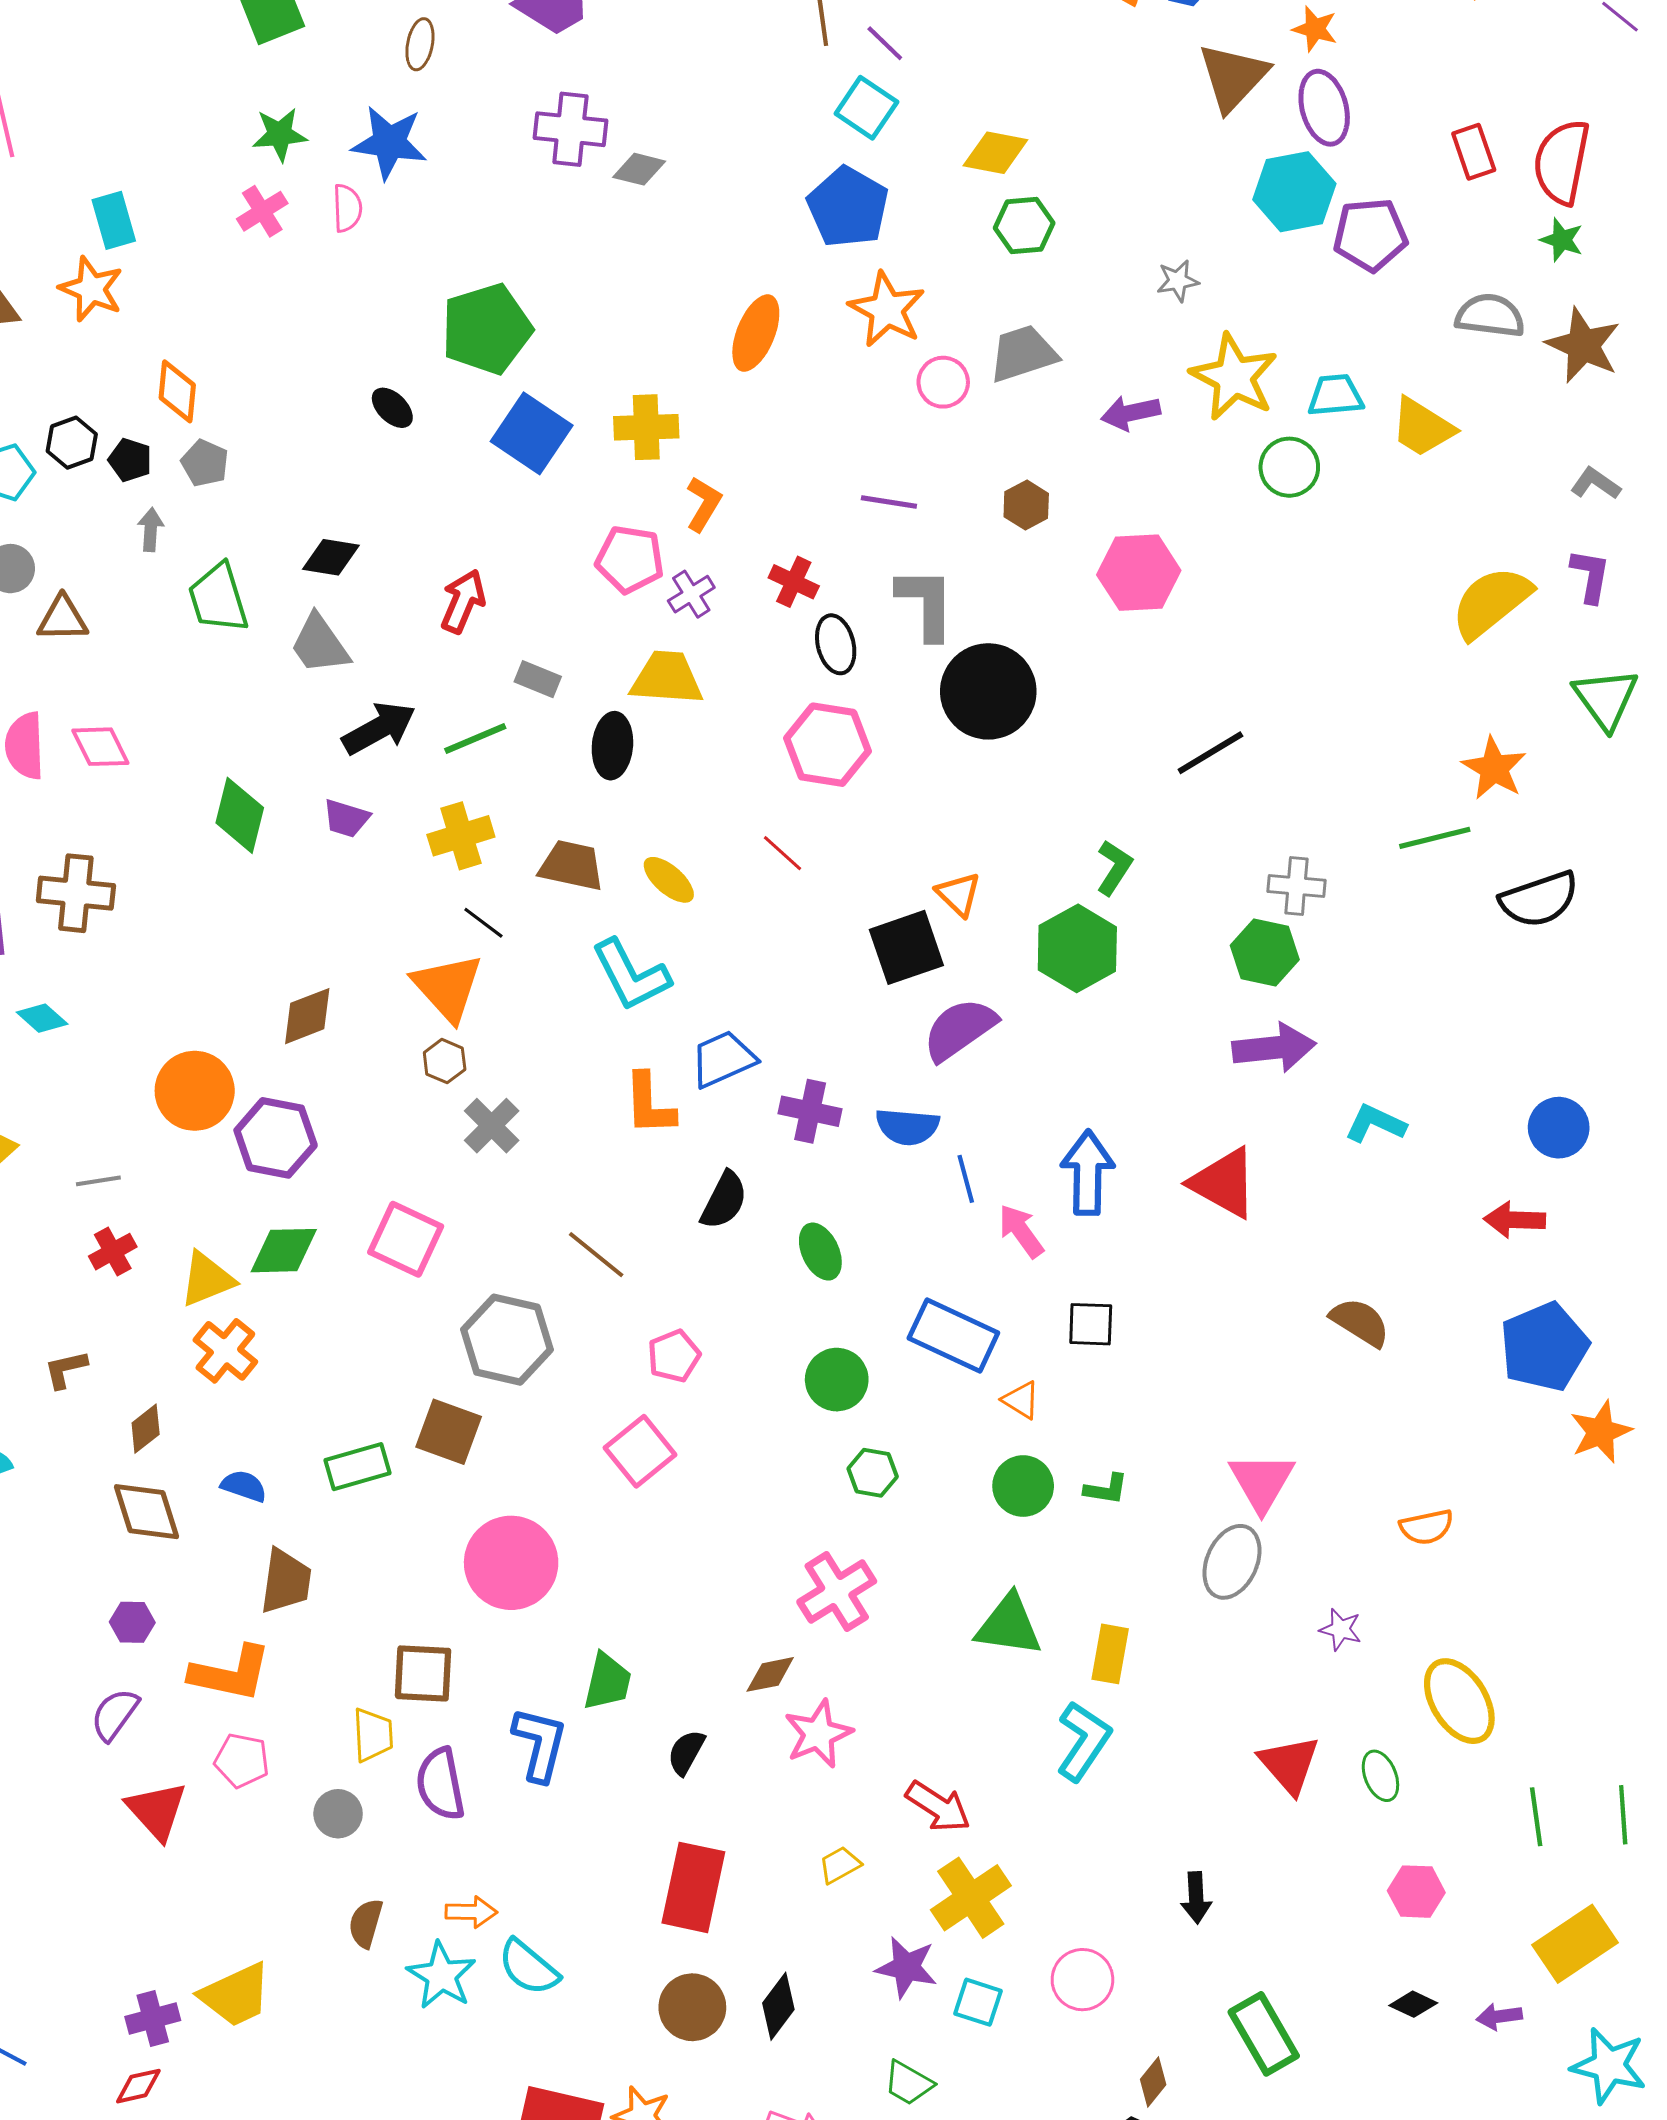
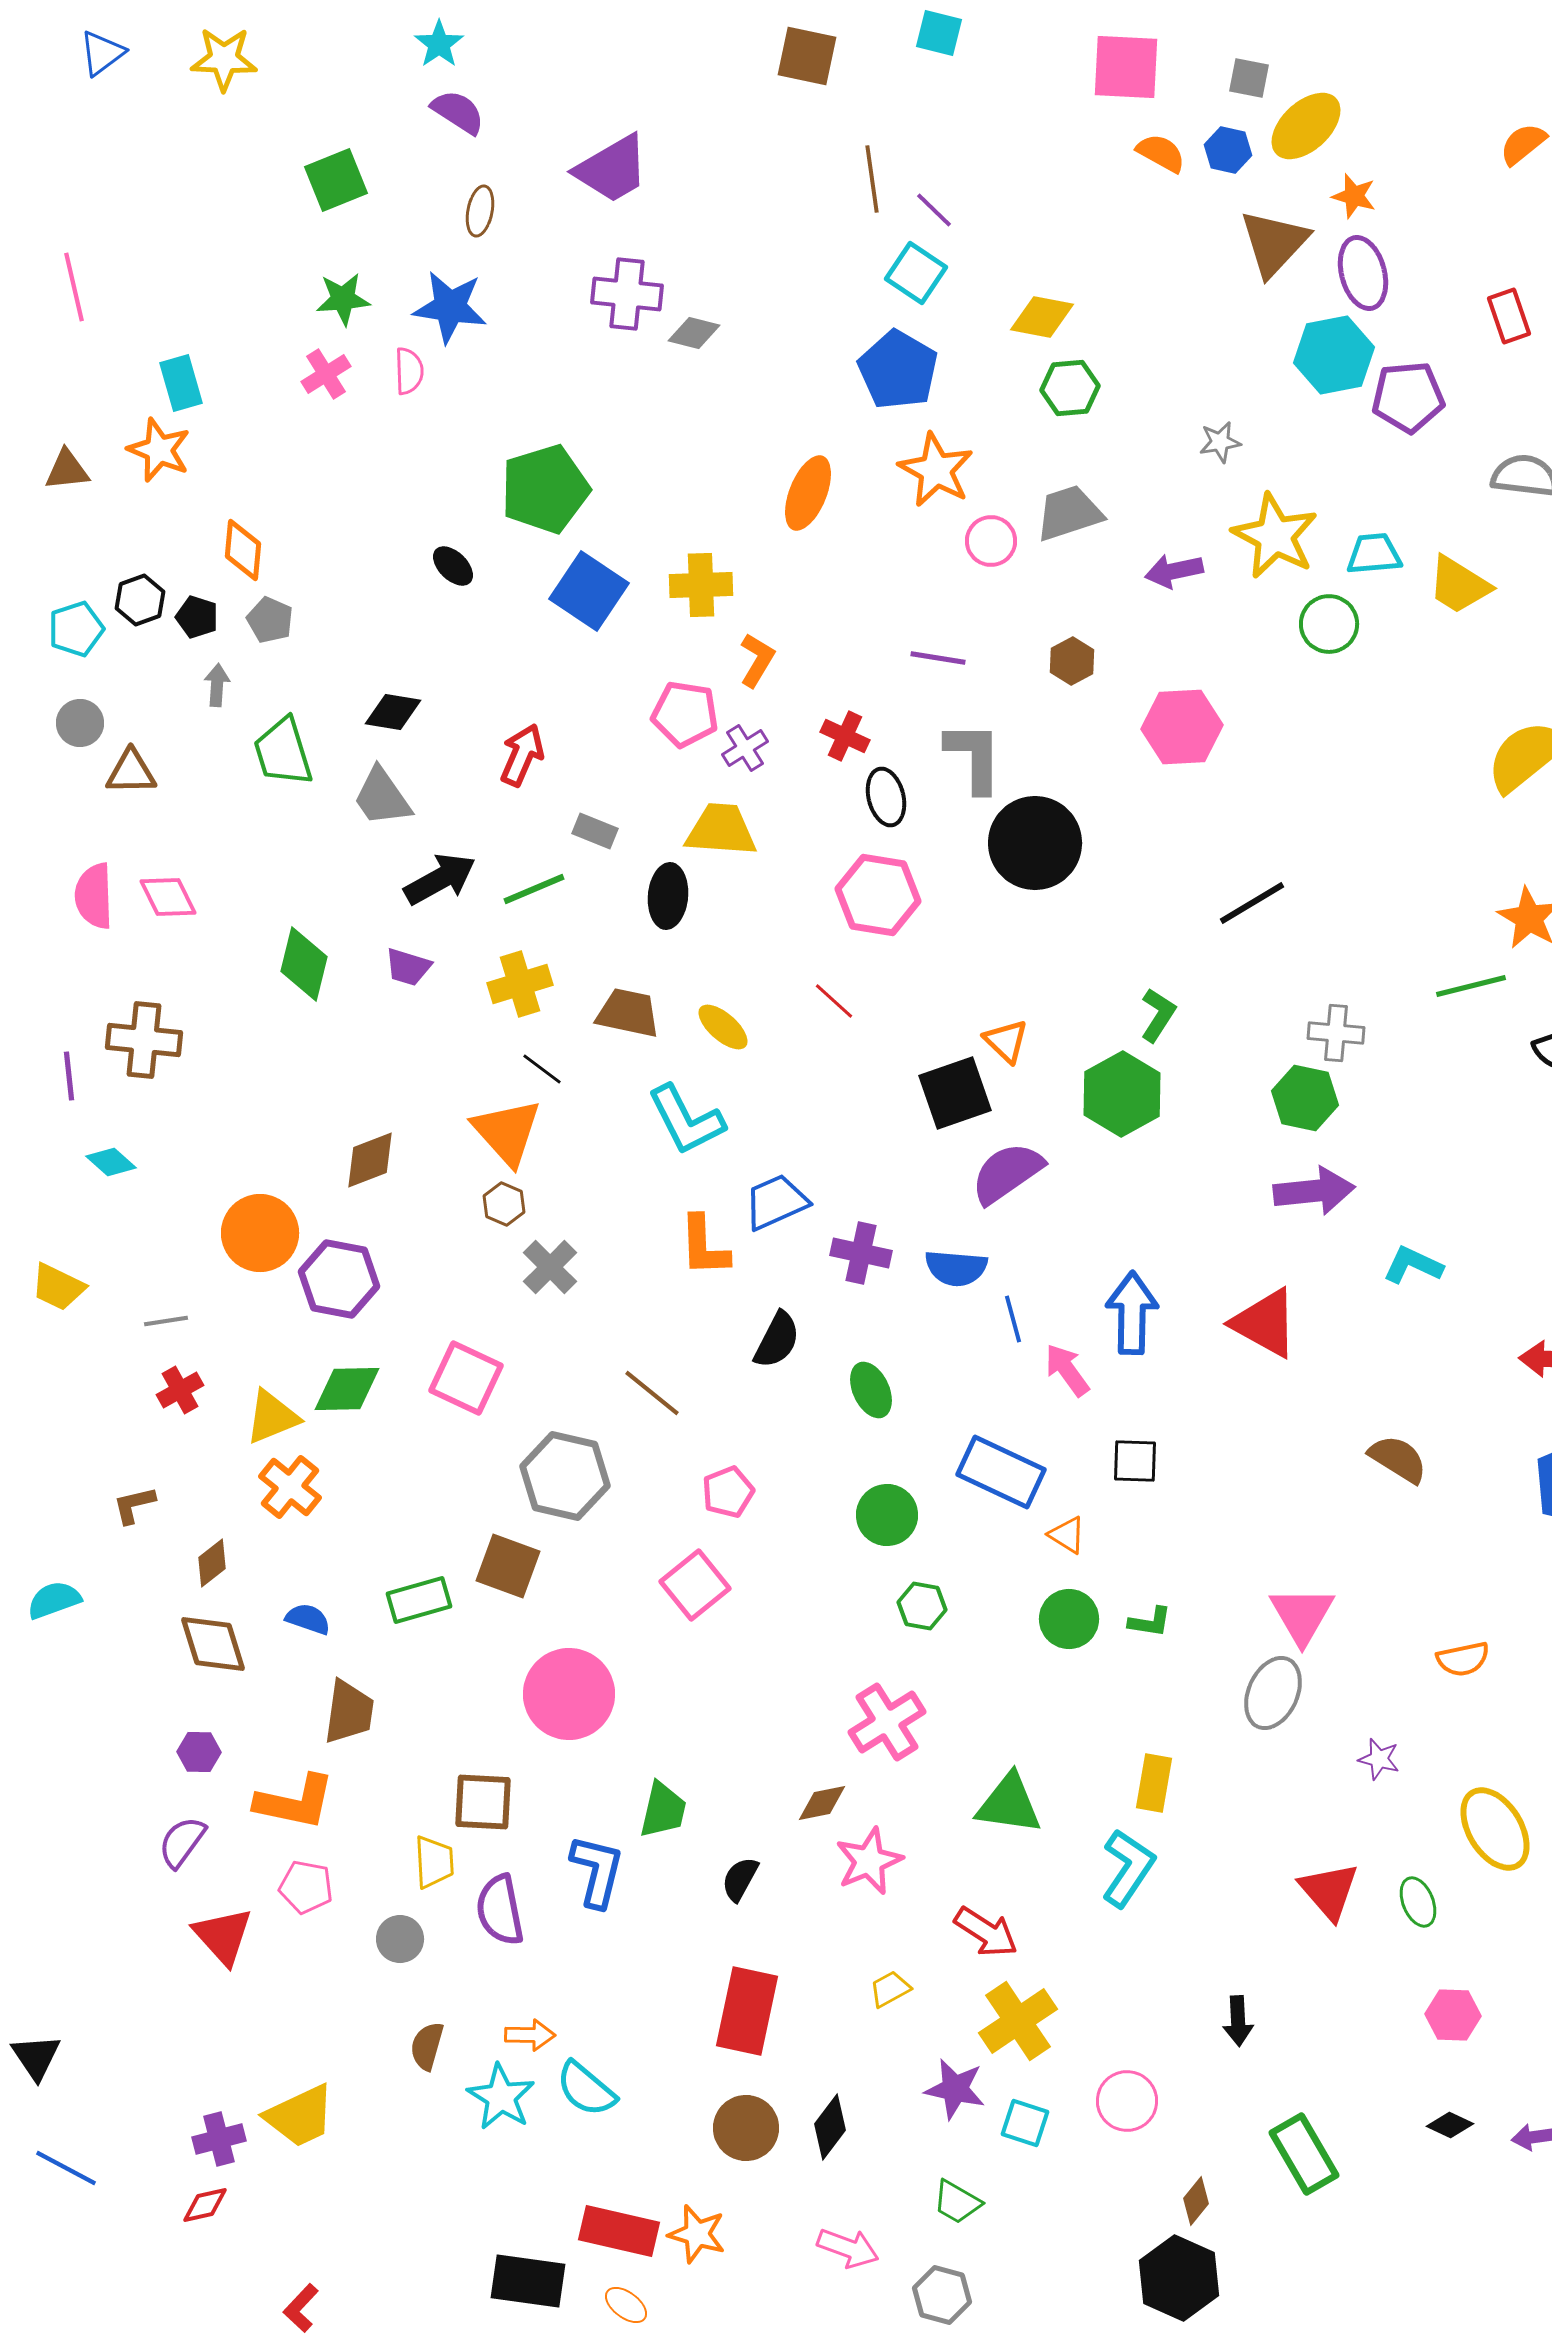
green triangle: (1009, 1625) -> (1009, 1804), moved

